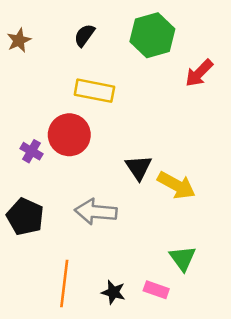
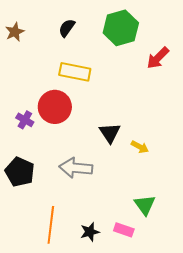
yellow arrow: (176, 185) -> (140, 147), size x0.6
black star: (113, 292) -> (90, 232), turned -30

